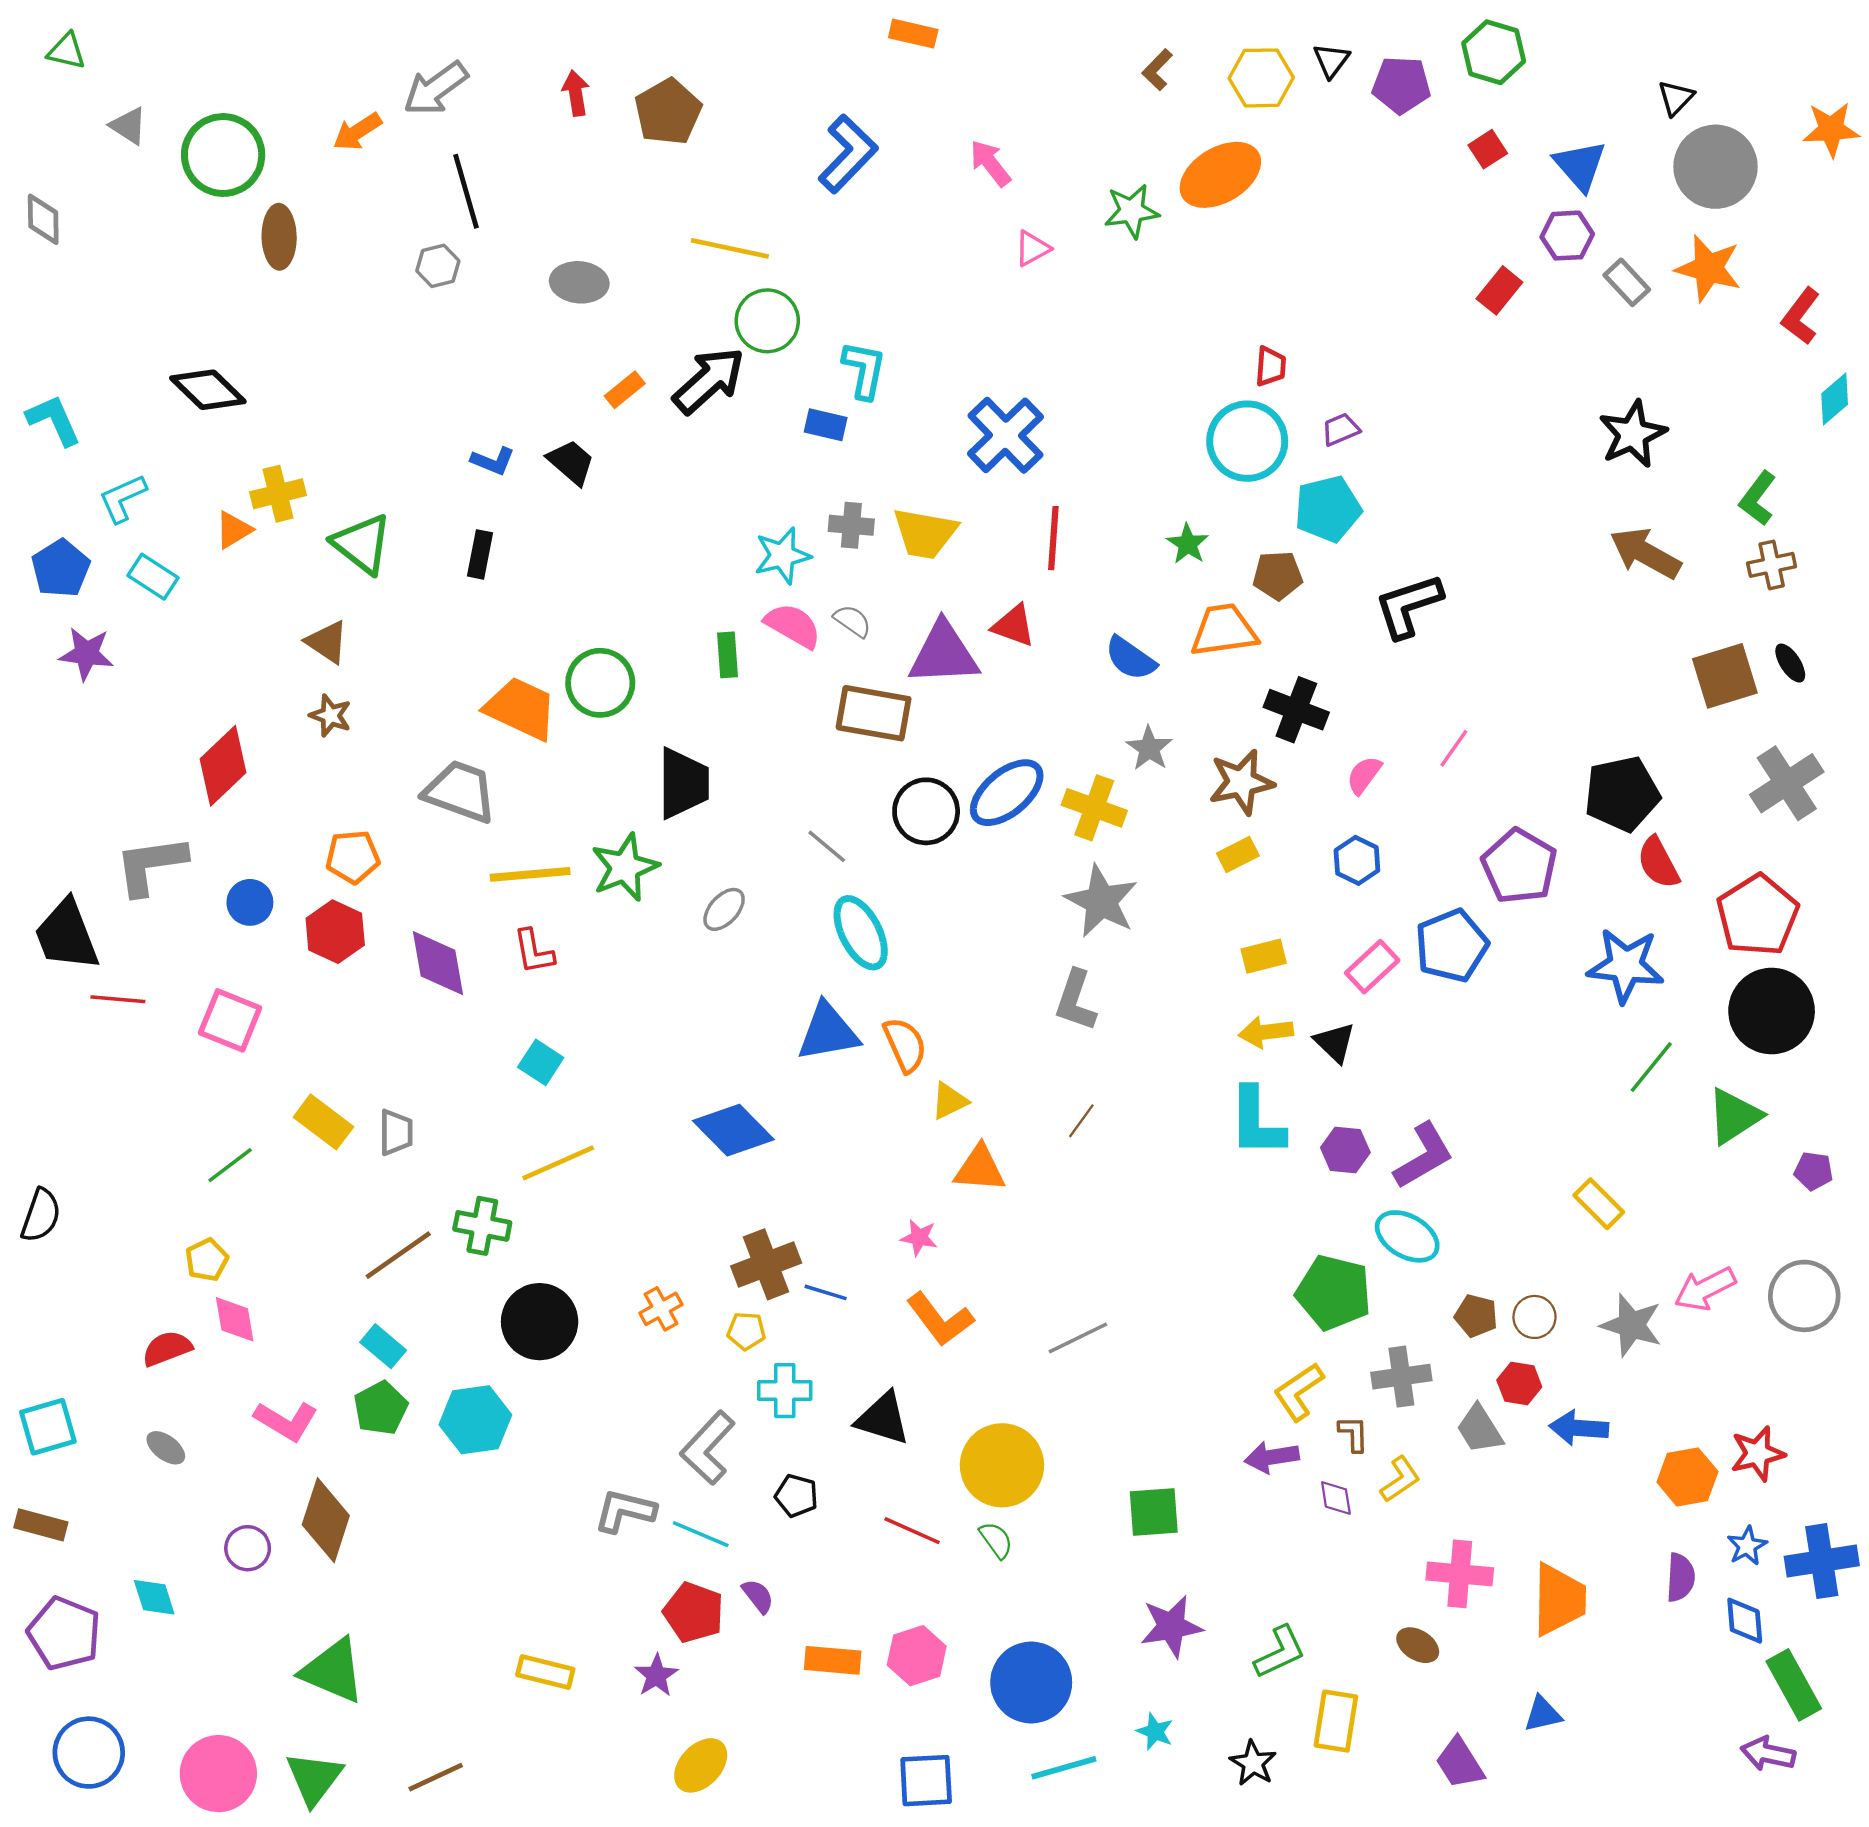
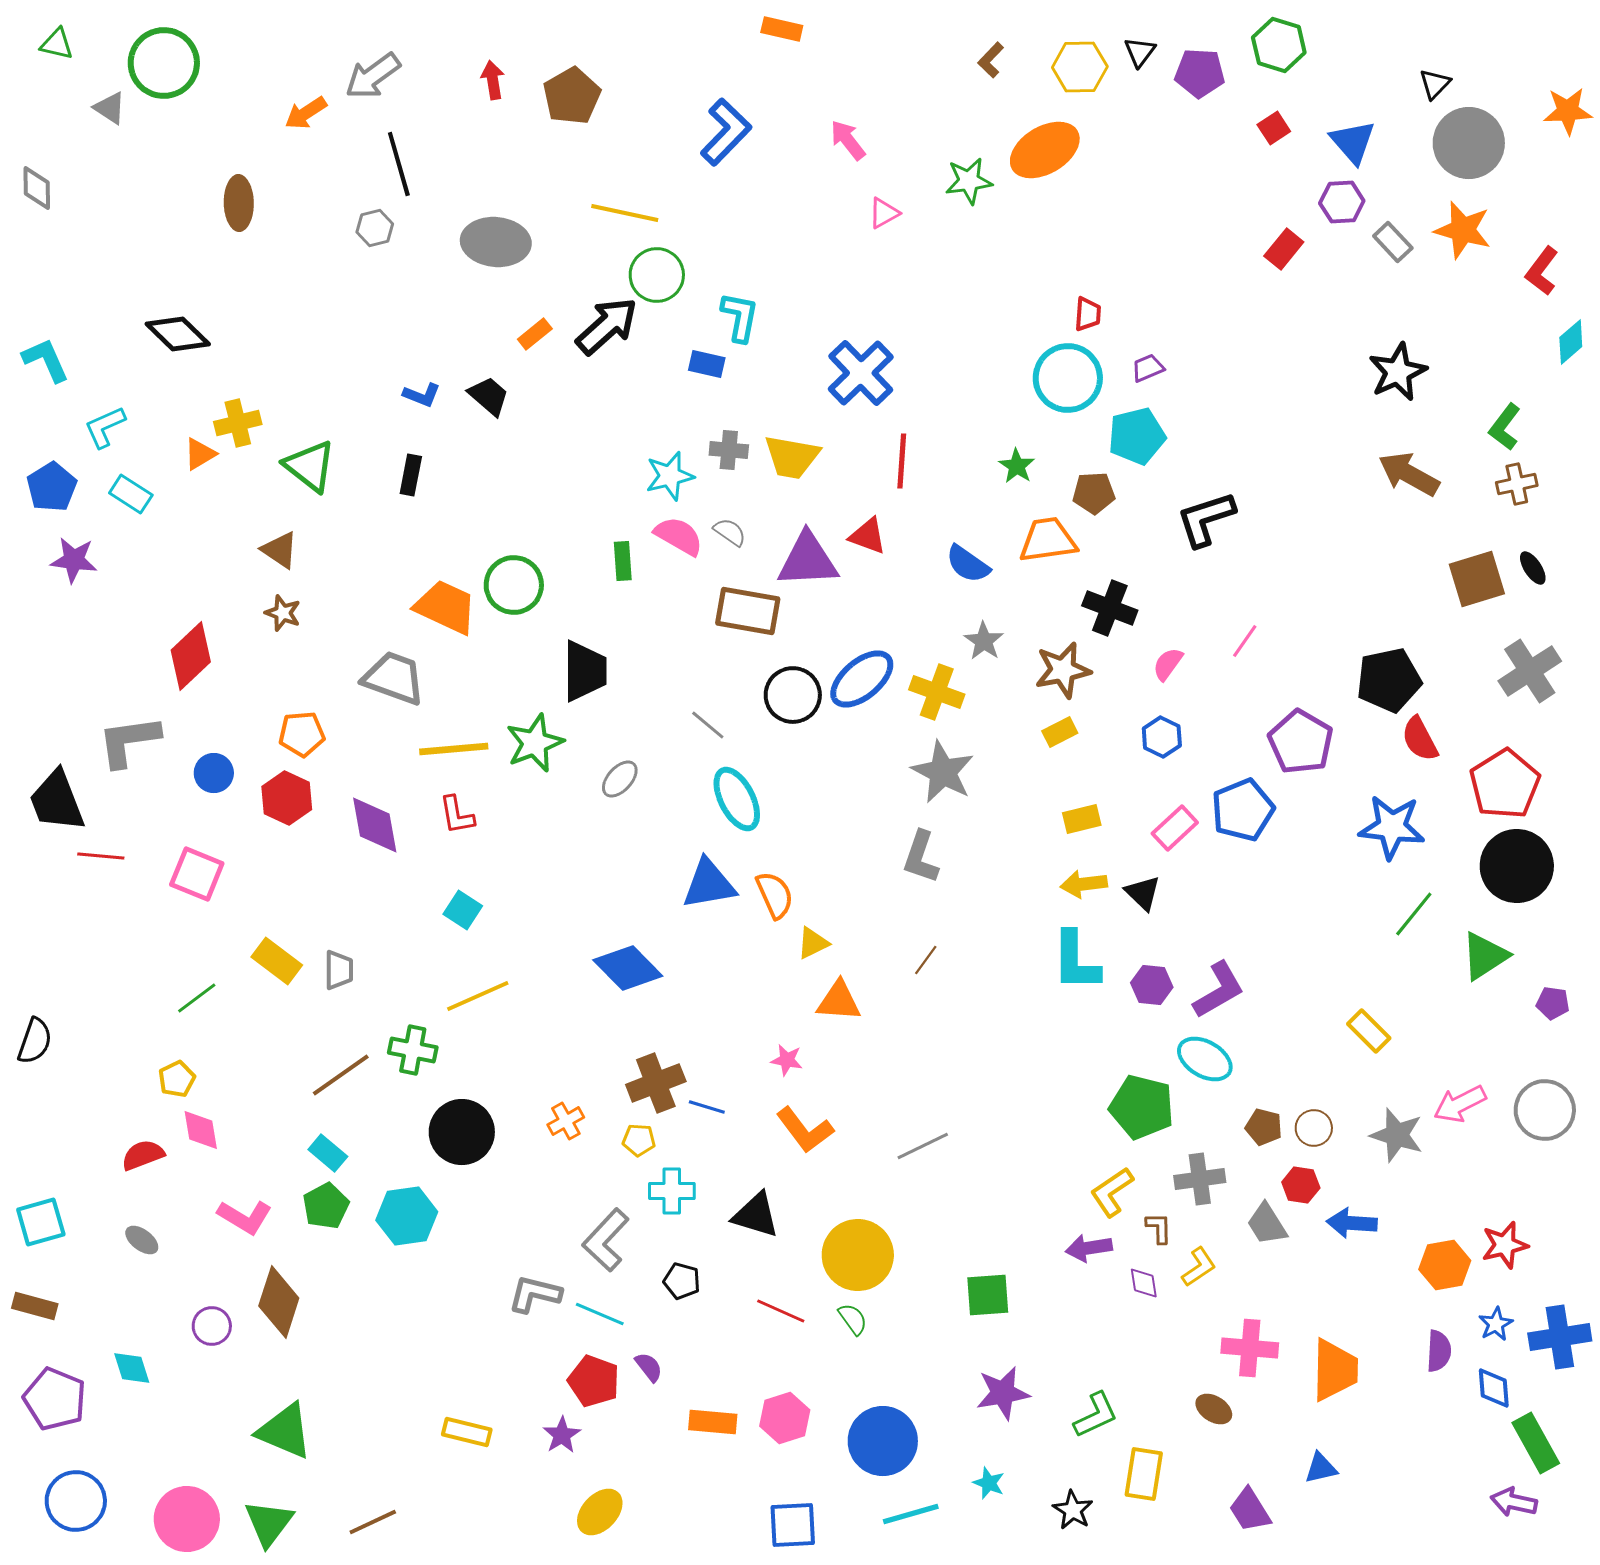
green circle: (223, 155) -> (164, 63), moved
gray ellipse: (579, 282) -> (496, 242), size x1.4

